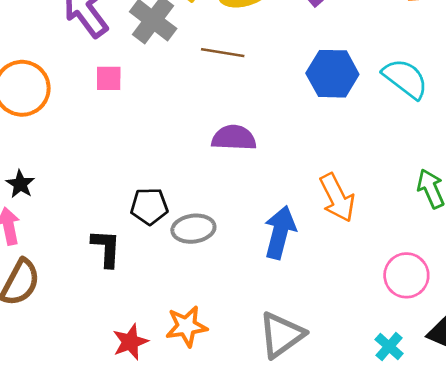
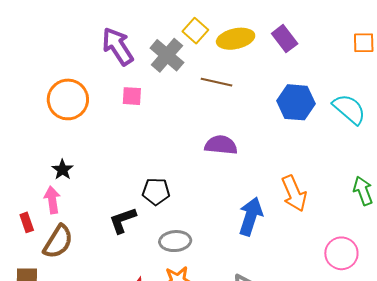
gray ellipse: (193, 229) -> (175, 241), moved
black L-shape: (106, 248) -> (123, 220), turned -116

